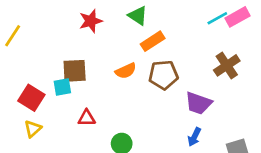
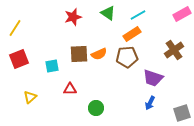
cyan line: (217, 18) -> (138, 15), moved
orange rectangle: (153, 41) -> (132, 34), moved
brown square: (75, 71) -> (79, 54), moved
red square: (31, 98) -> (19, 59), moved, turned 36

